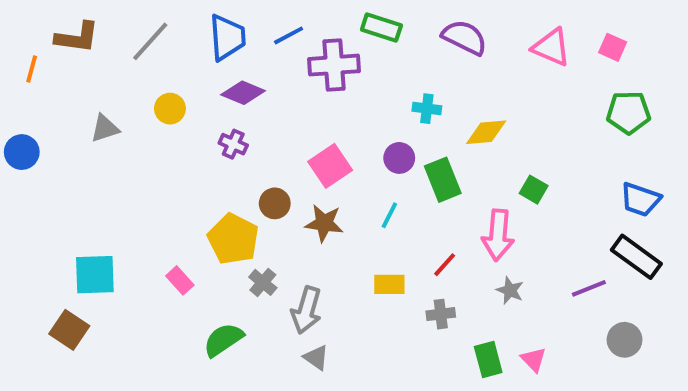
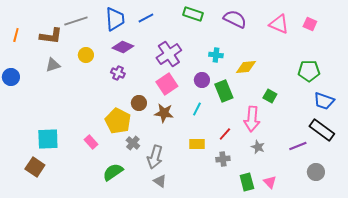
brown L-shape: (77, 37) -> (51, 36), moved
gray line: (150, 41) -> (76, 21), turned 30
purple cross: (334, 65) -> (169, 54), moved, turned -30
green pentagon: (628, 112) -> (309, 71), moved

